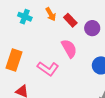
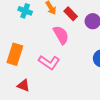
pink semicircle: (69, 48) -> (61, 35), moved

